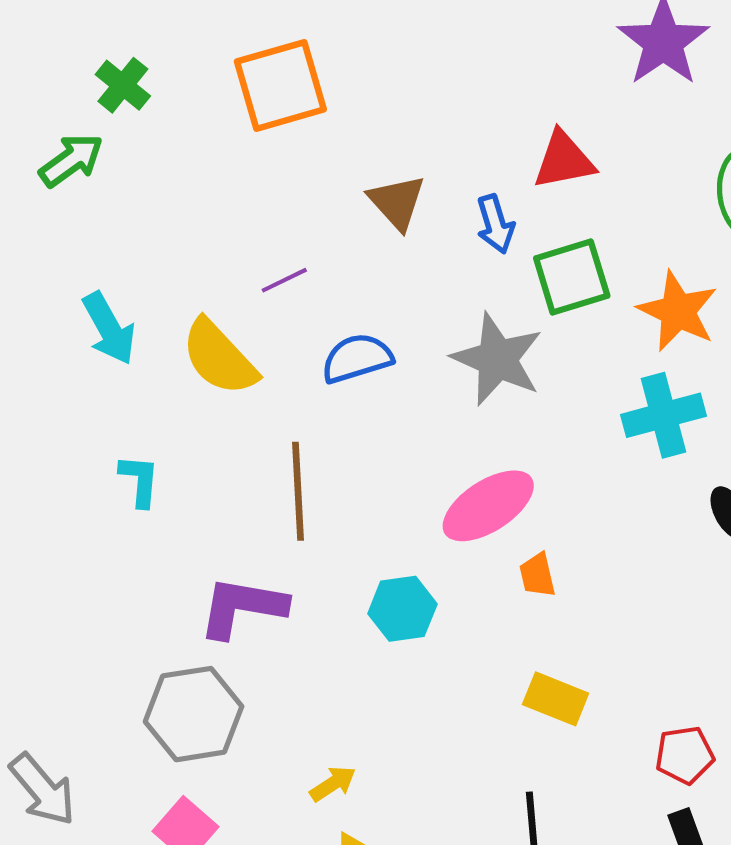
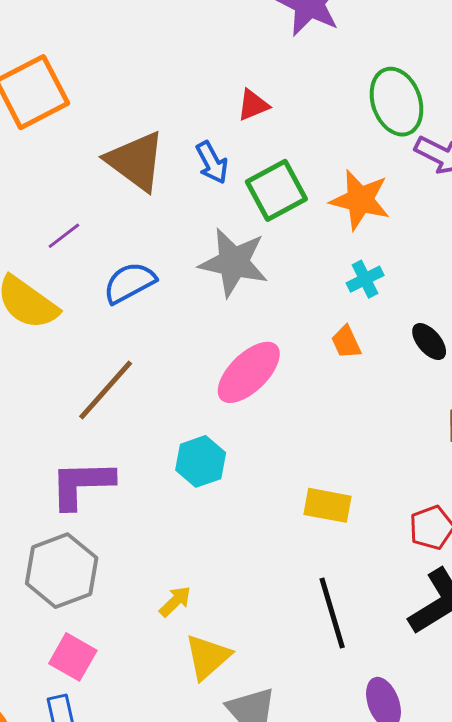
red triangle: (564, 160) -> (253, 105), size x0.7
brown triangle: (397, 202) -> (136, 161), size x1.4
cyan cross: (663, 415) -> (365, 279), size x0.6
brown line: (298, 491) -> (106, 390), turned 56
orange trapezoid: (537, 575) -> (346, 342), moved

